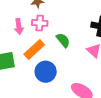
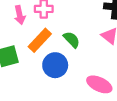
green semicircle: (63, 40) -> (72, 40), moved

